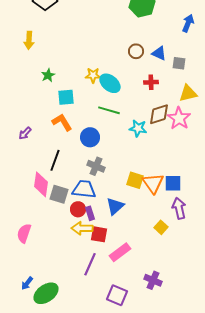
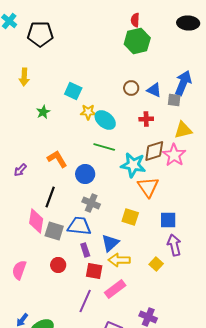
blue arrow: (188, 23) -> (183, 83), moved, size x1.4
cyan square: (66, 97) -> (73, 91), moved, turned 30
cyan star: (138, 128) -> (133, 165), size x1.4
orange triangle: (153, 183) -> (148, 187), moved
red circle: (78, 209) -> (58, 265), moved
yellow arrow: (82, 228) -> (119, 260), moved

